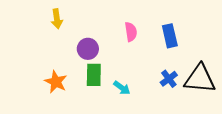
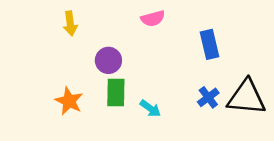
pink semicircle: (131, 32) -> (153, 18), moved, turned 84

